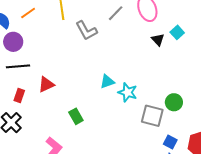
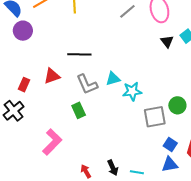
gray L-shape: (86, 31) -> (87, 84), moved
black line: (18, 66) -> (79, 54), moved
cyan star: (128, 92) -> (132, 91), turned -30
gray square: (152, 116) -> (155, 117), turned -30

